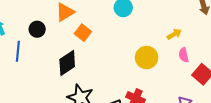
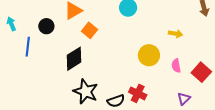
yellow arrow: (174, 34) -> (176, 34), turned 40
pink semicircle: (184, 55) -> (176, 66), moved

